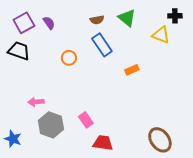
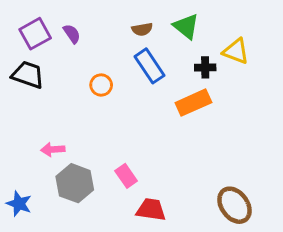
black cross: (175, 16) -> (205, 67), moved
orange rectangle: (132, 70) -> (193, 103), size x1.6

